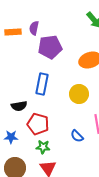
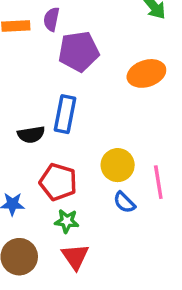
yellow circle: (79, 94) -> (118, 165), moved
black semicircle: (19, 106) -> (31, 135), moved

